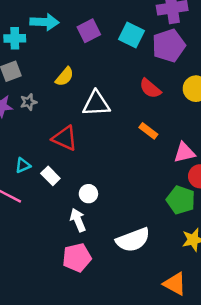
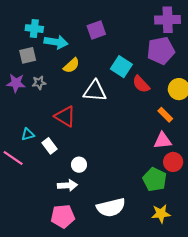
cyan arrow: (44, 22) -> (56, 42), moved
cyan square: (131, 35) -> (121, 67), moved
orange rectangle: (148, 131) -> (165, 115), moved
white arrow: (78, 220) -> (67, 185), turned 102

